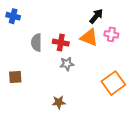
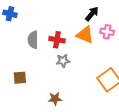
brown square: (15, 77) -> (20, 78), moved

